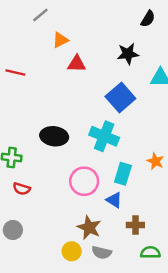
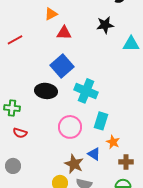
red line: (15, 72) -> (15, 40), turned -42
blue square: (120, 98) -> (62, 66), moved
orange star: (155, 161) -> (113, 142), moved
blue triangle: (114, 200) -> (94, 154), moved
brown cross: (135, 225) -> (126, 162), moved

